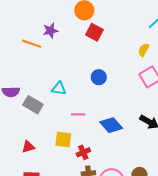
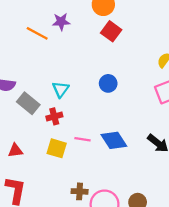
cyan triangle: (59, 89) -> (61, 89), turned 49
pink line: (78, 114) -> (82, 139), moved
red cross: (83, 152) -> (54, 116), moved

